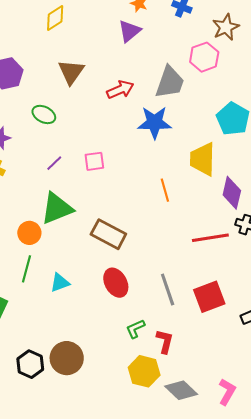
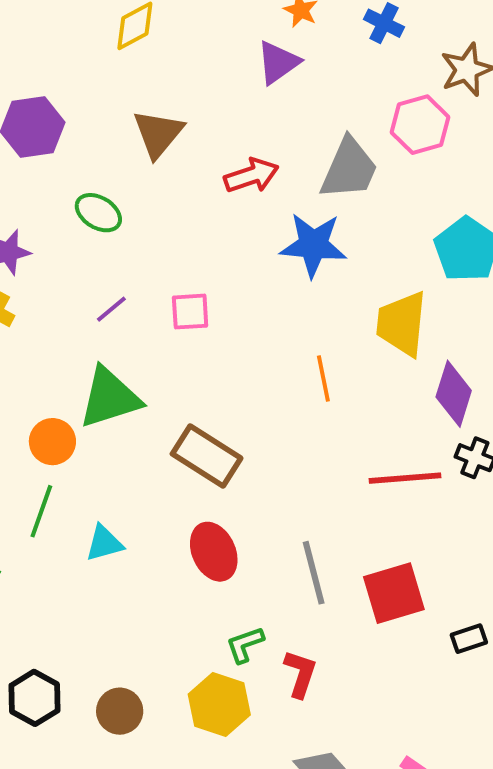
brown circle: (67, 358) -> (120, 711), moved, size x0.7
yellow hexagon: (144, 371) -> (219, 704), moved

